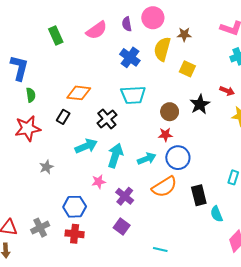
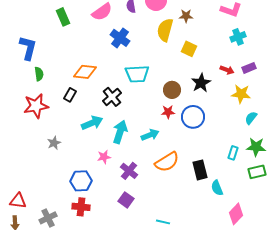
blue cross: (130, 57) -> (120, 38), moved
blue circle: (178, 158) -> (193, 117), moved
gray cross: (40, 228) -> (48, 218), moved

